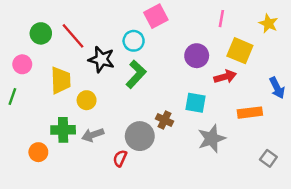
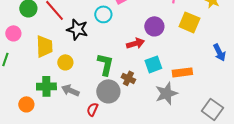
green L-shape: (136, 74) -> (105, 64), moved, turned -30
red arrow: (225, 77) -> (135, 43), moved
cyan square: (195, 103) -> (153, 64), turned -30
orange rectangle: (250, 113) -> (182, 72), moved
gray arrow: (93, 135) -> (70, 90), turned 42
gray square: (268, 158) -> (212, 109), size x1.5

